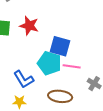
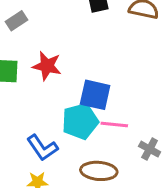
cyan pentagon: (49, 63) -> (80, 121), turned -30

